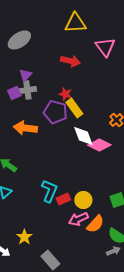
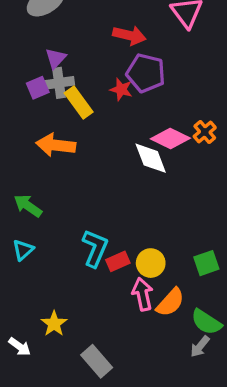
yellow rectangle: (74, 108) -> (79, 103), moved
purple pentagon: (55, 112) -> (146, 73), moved
pink diamond: (99, 145) -> (170, 139), moved
pink arrow: (78, 219) -> (142, 294), turned 102
gray arrow: (113, 251) -> (200, 347), turned 152

